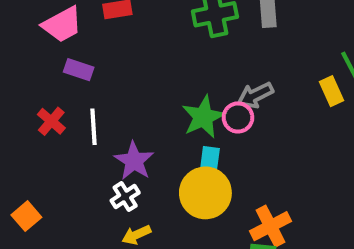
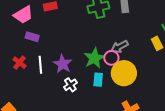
purple star: (134, 161) -> (63, 64), moved
yellow circle: (205, 193) -> (124, 73), moved
white cross: (125, 197) -> (70, 85), moved

